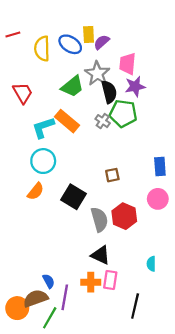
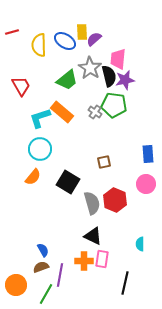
black semicircle: (109, 92) -> (109, 76), moved
blue semicircle: (49, 281) -> (43, 250), moved
brown semicircle: (36, 298) -> (41, 267), moved, size x0.7

